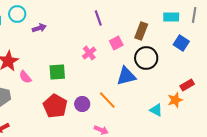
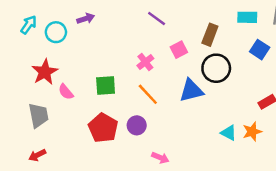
cyan circle: (17, 14) -> (56, 32), moved
purple line: (98, 18) -> (157, 19), turned -35
purple arrow: (39, 28) -> (86, 19), moved
orange line: (107, 100) -> (148, 94), moved
orange star: (175, 100) -> (252, 132), moved

